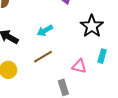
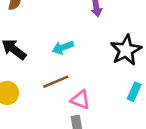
pink triangle: (79, 66) -> (80, 100), moved

